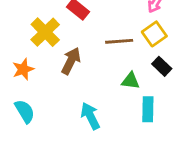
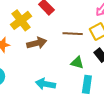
brown arrow: (71, 61) -> (37, 43), turned 42
cyan arrow: (90, 116) -> (46, 84), turned -60

